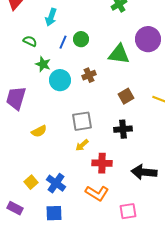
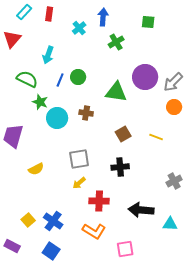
green semicircle: (30, 41) -> (27, 79), size x1.5
brown cross: (89, 75) -> (86, 113), turned 32
blue square: (54, 213) -> (51, 251), turned 36

